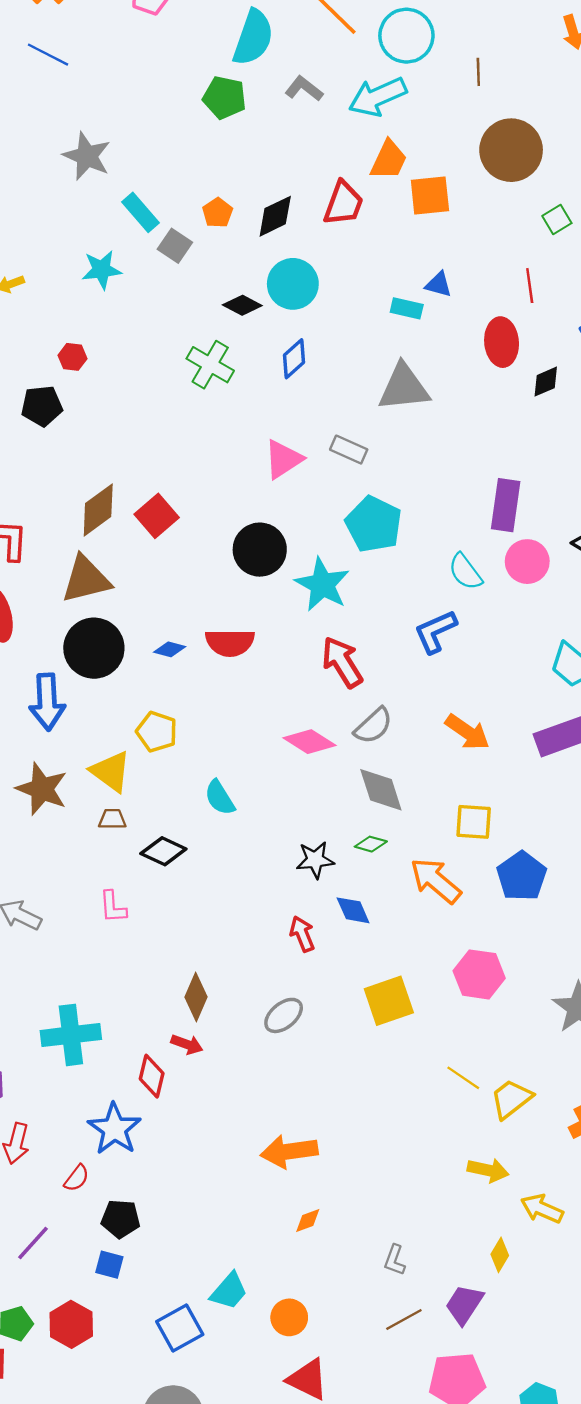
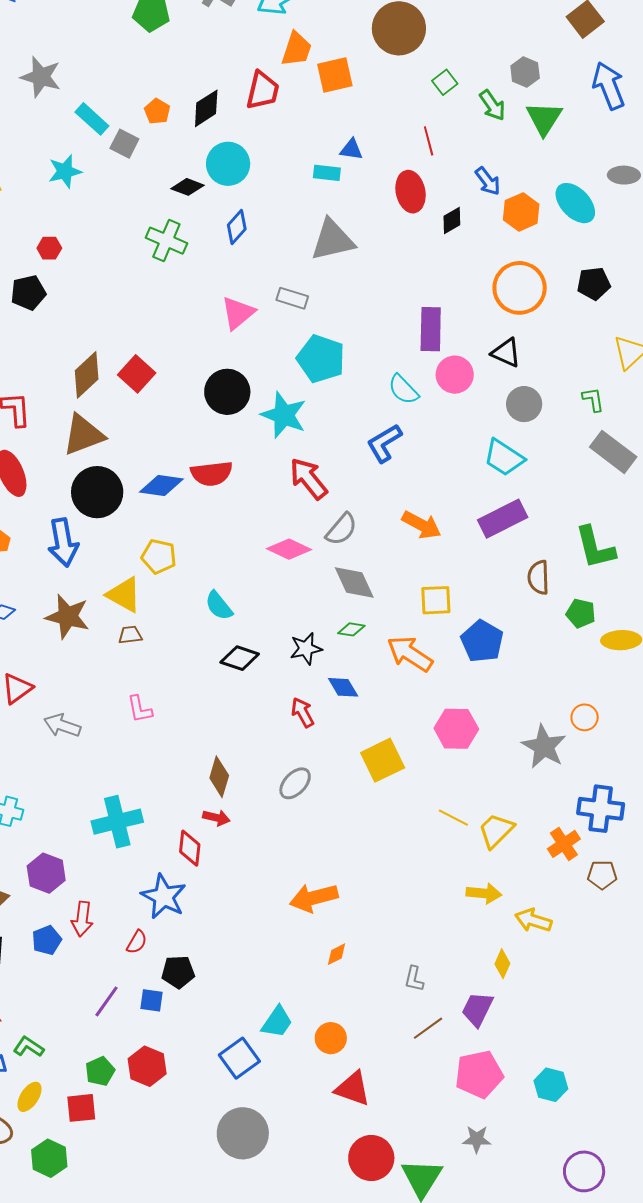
blue diamond: (170, 649) -> (161, 485), size x1.6
black diamond: (163, 851) -> (240, 658), moved
blue square: (109, 1265) -> (152, 1000), moved

